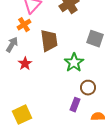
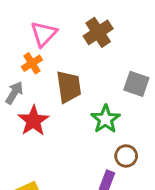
red star: (25, 64) -> (33, 121), size x1.5

